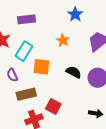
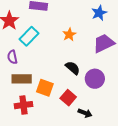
blue star: (75, 14) -> (99, 13), moved
orange square: (41, 67) -> (45, 88), moved
red square: (53, 106) -> (68, 98), moved

